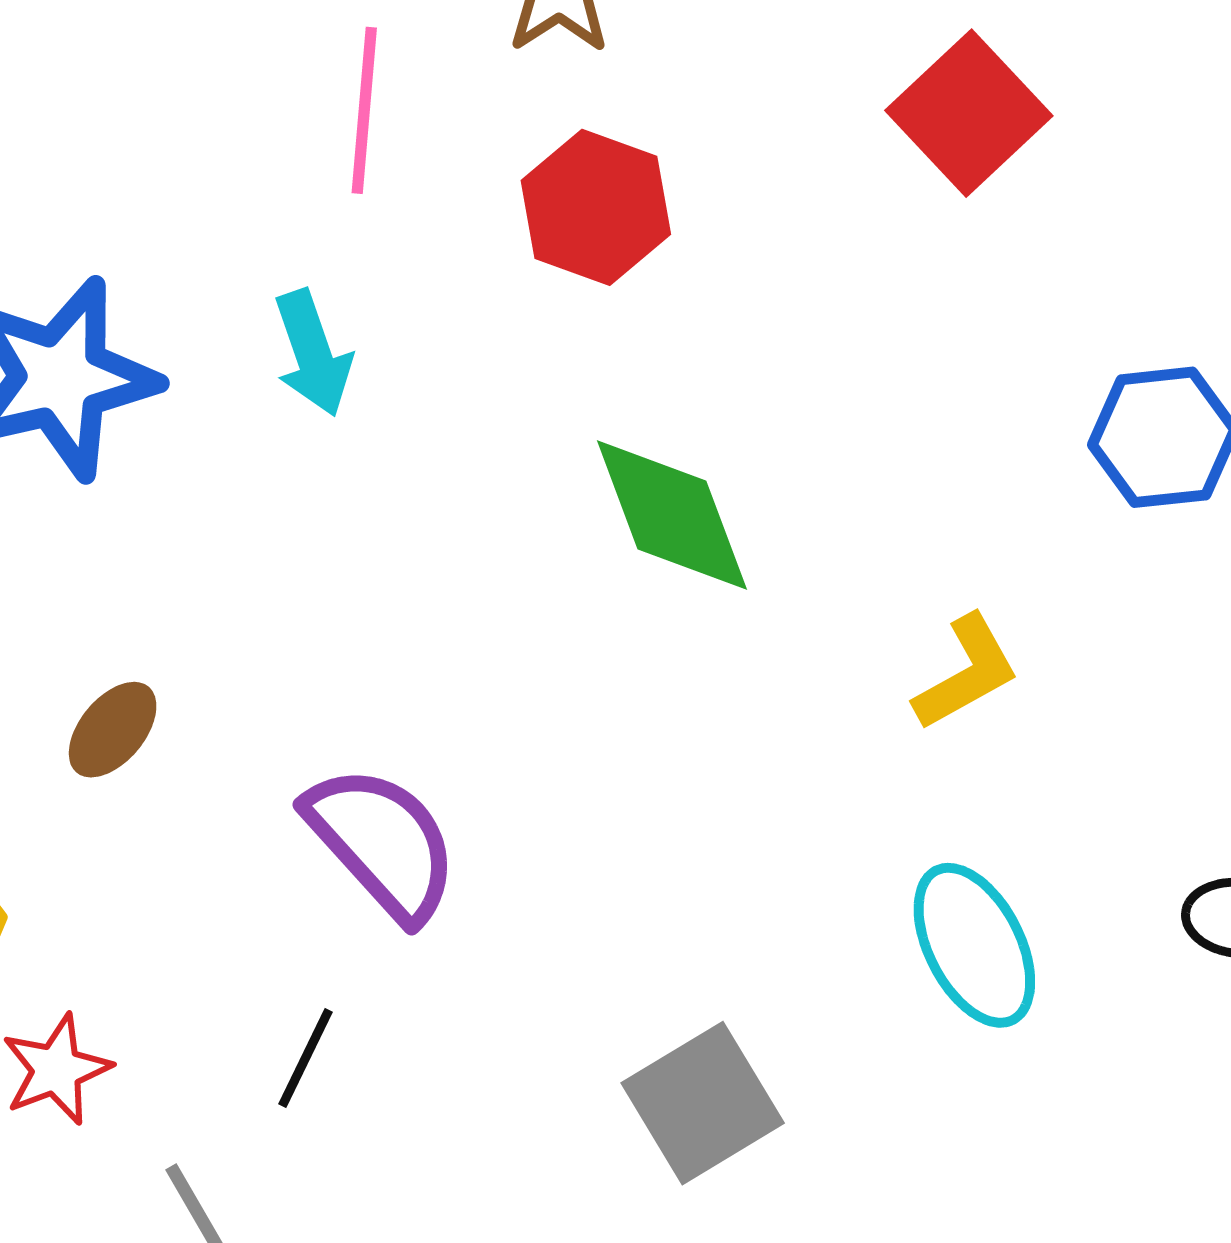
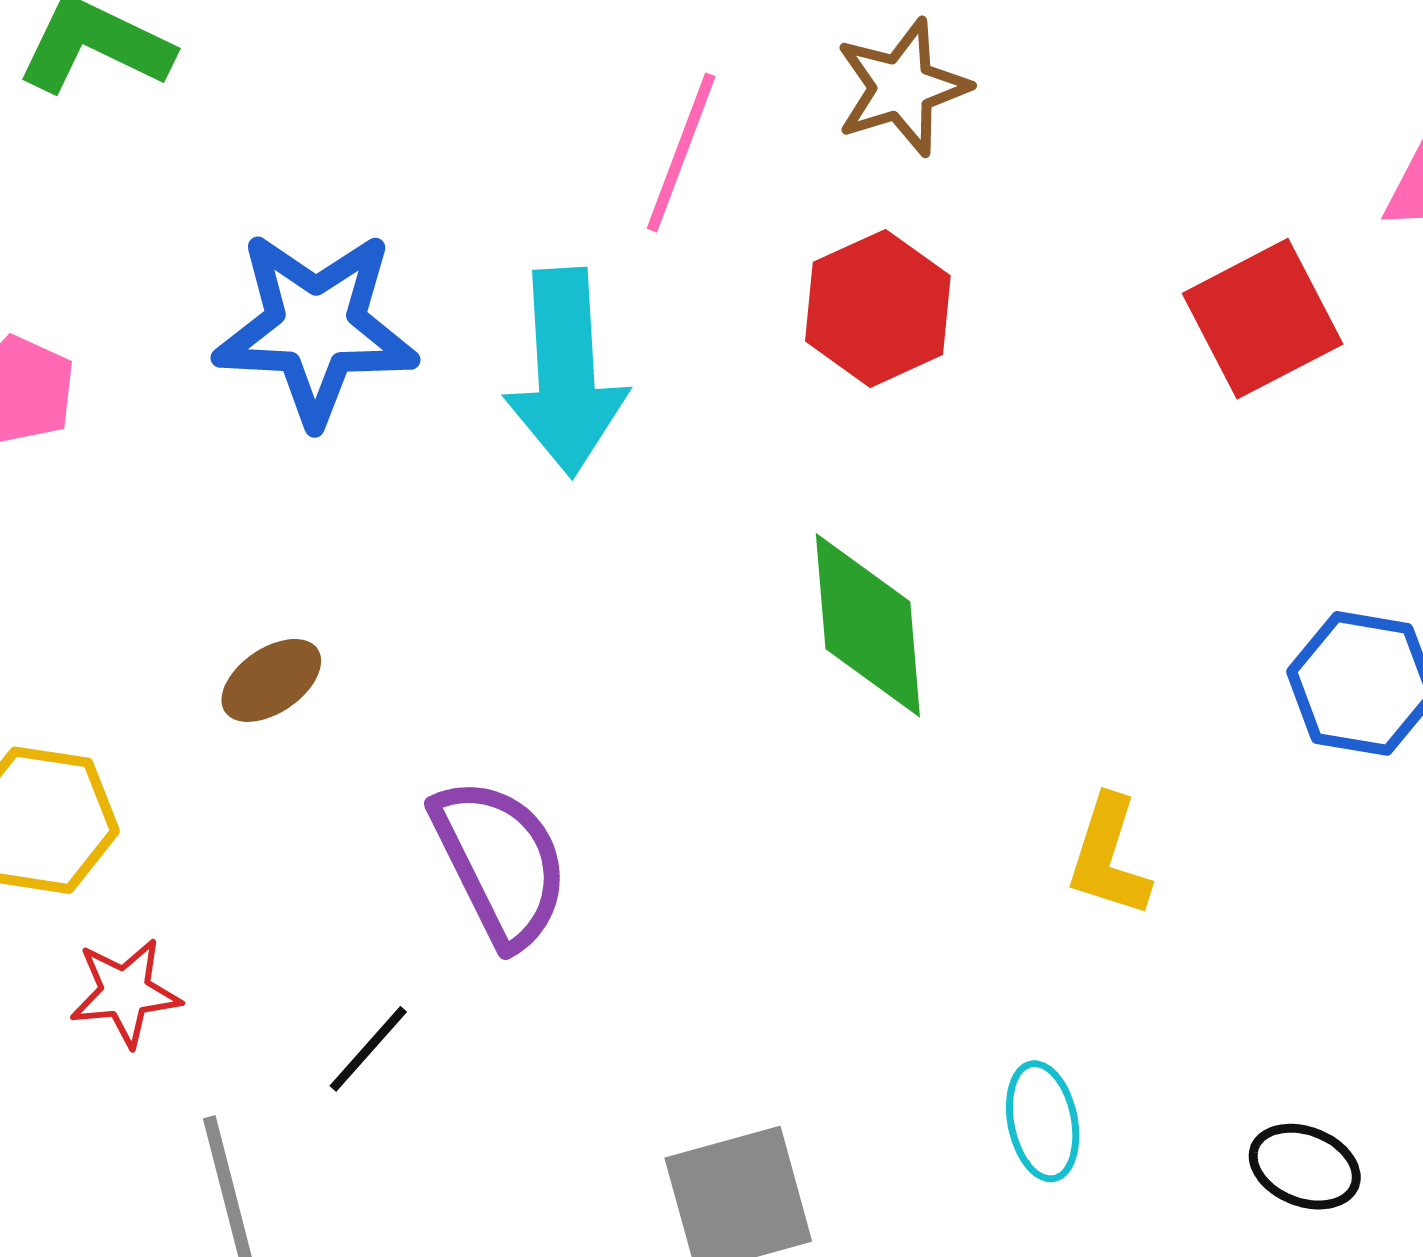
cyan arrow: (313, 353) -> (566, 372), size x1.6
yellow L-shape: (966, 673) -> (1109, 857), turned 121
cyan ellipse: (974, 945) -> (1043, 1121), size x0.7

